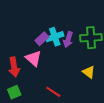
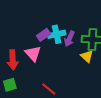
yellow triangle: (89, 72) -> (87, 56), moved

